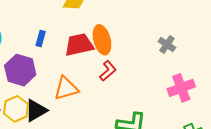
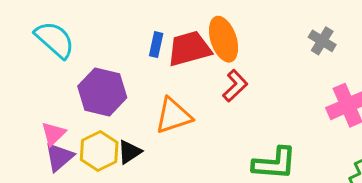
blue rectangle: (41, 39) -> (156, 45), moved
black triangle: (36, 111) -> (129, 152), size x0.7

